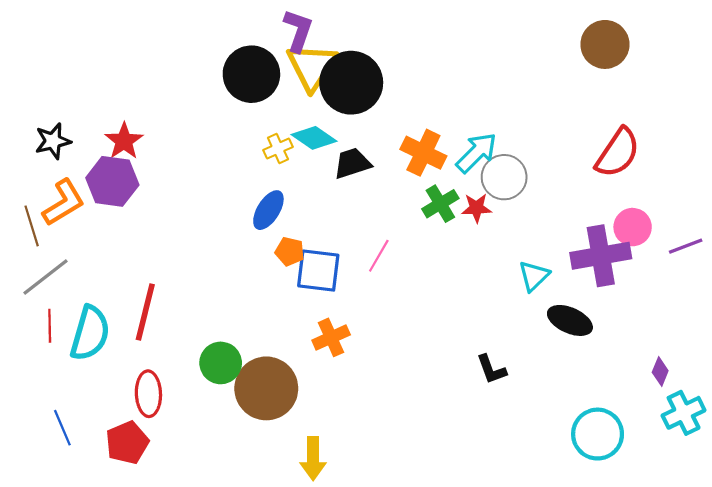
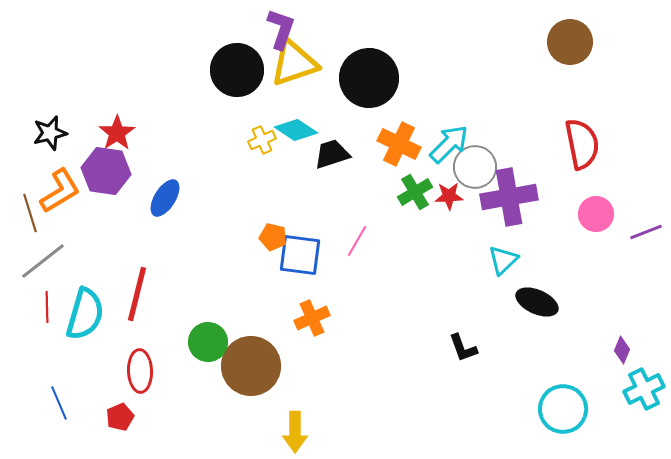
yellow triangle: (312, 67) -> (294, 63), turned 38
black circle: (351, 83) -> (369, 78), moved
red semicircle: (618, 153) -> (582, 144), turned -45
blue ellipse: (268, 210) -> (165, 198), moved
purple cross: (601, 256) -> (509, 197), moved
red pentagon: (127, 443) -> (120, 417), size x0.7

